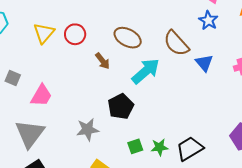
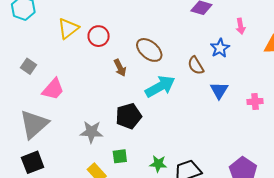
blue star: (208, 20) -> (220, 48), moved
brown semicircle: (176, 43) -> (196, 65), size x0.7
green square: (135, 146) -> (120, 156), moved

